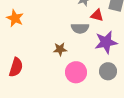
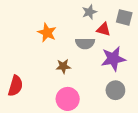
orange star: (15, 18) -> (47, 33), moved
pink circle: (76, 72) -> (68, 99), moved

